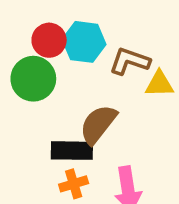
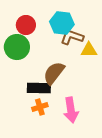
cyan hexagon: (84, 42) -> (62, 23), moved

